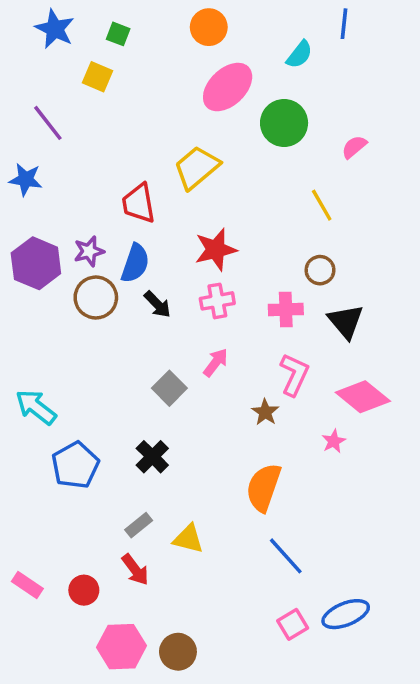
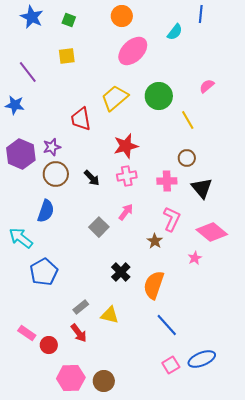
yellow square: (98, 77) -> (67, 56), moved, turned -30
green circle: (284, 123) -> (159, 96), moved
blue semicircle: (135, 263) -> (46, 211), moved
black cross: (152, 457) -> (121, 272), moved
pink rectangle: (27, 585) -> (27, 333), moved

